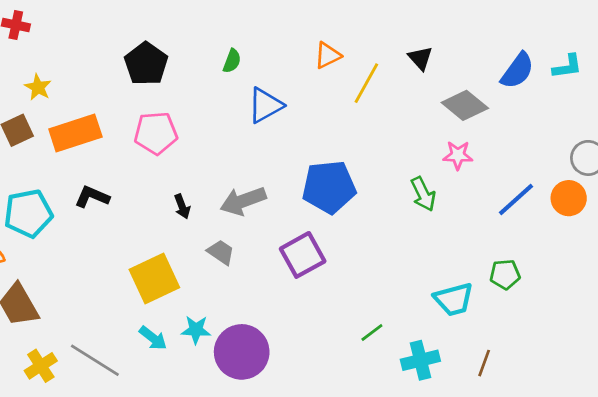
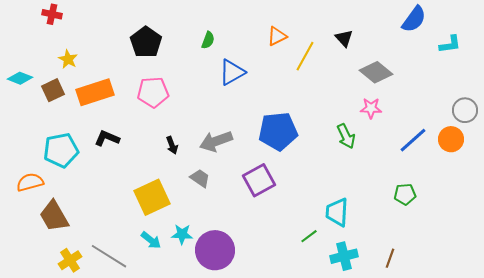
blue semicircle: (517, 71) -> (414, 19), moved
cyan trapezoid: (454, 299) -> (337, 212), moved, turned 108

